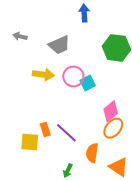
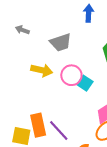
cyan square: (88, 83) -> (85, 83), turned -35
orange rectangle: (45, 129) -> (38, 125), size x1.6

